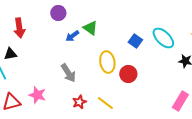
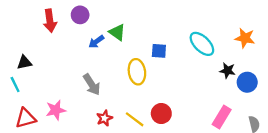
red arrow: (19, 28) -> (50, 21), moved
blue square: (135, 41) -> (159, 51), moved, turned -32
red circle: (128, 74) -> (161, 114), moved
pink star: (37, 95) -> (56, 110), turned -30

